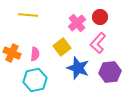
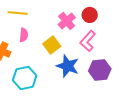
pink semicircle: (35, 54) -> (24, 35), moved

